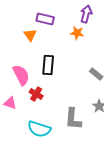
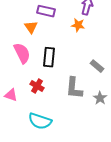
pink semicircle: (21, 75) -> (22, 53), moved
gray L-shape: (73, 119) -> (74, 88), moved

